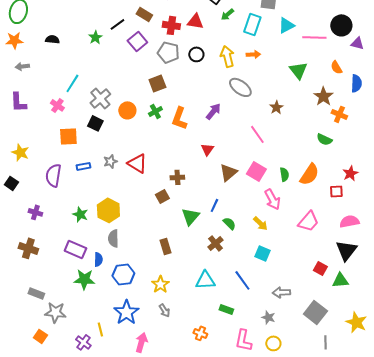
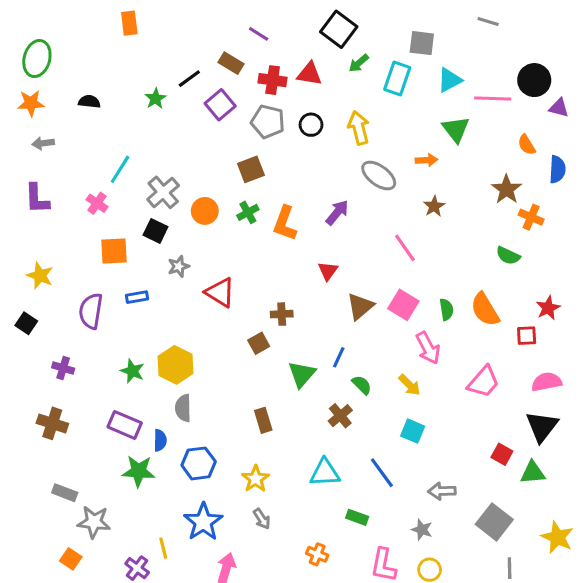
orange arrow: (253, 54) -> (426, 160), moved
green triangle: (298, 70) -> (456, 129), moved
gray star: (110, 161) -> (179, 266), moved
orange semicircle: (309, 174) -> (485, 309), turned 115

